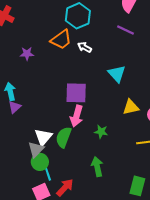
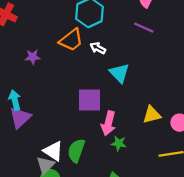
cyan triangle: (117, 74) -> (119, 73), moved
purple triangle: (15, 107) -> (20, 118), size x1.5
pink arrow: (77, 116) -> (108, 123), moved
white triangle: (43, 137) -> (53, 151), turned -36

